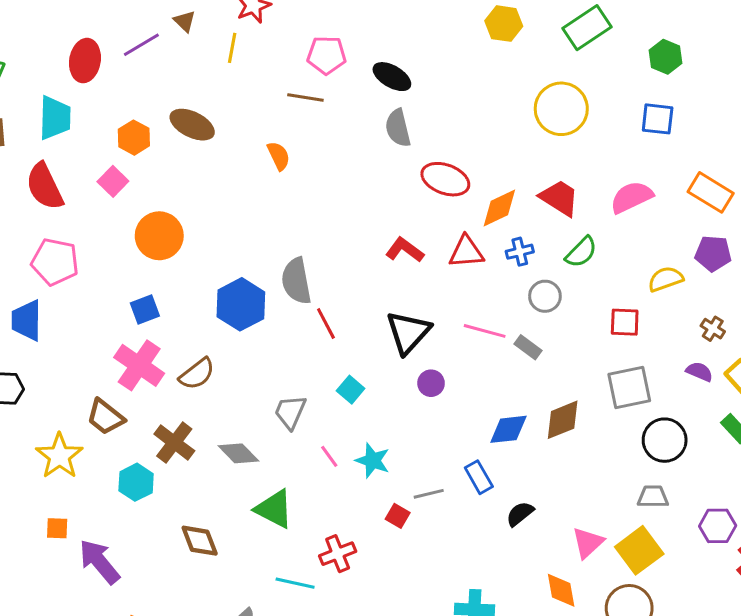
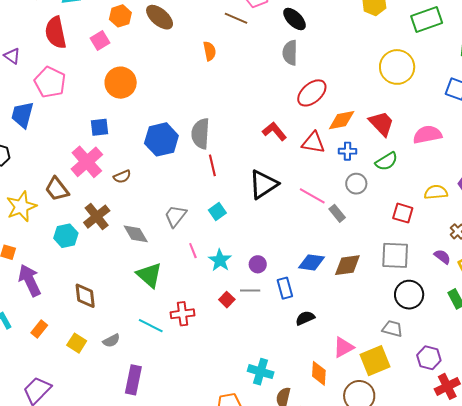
red ellipse: (445, 179) -> (312, 93), turned -76
brown semicircle: (197, 374) -> (122, 177), size x0.7
purple circle: (431, 383) -> (258, 264), moved
brown diamond: (200, 541) -> (85, 296), moved

